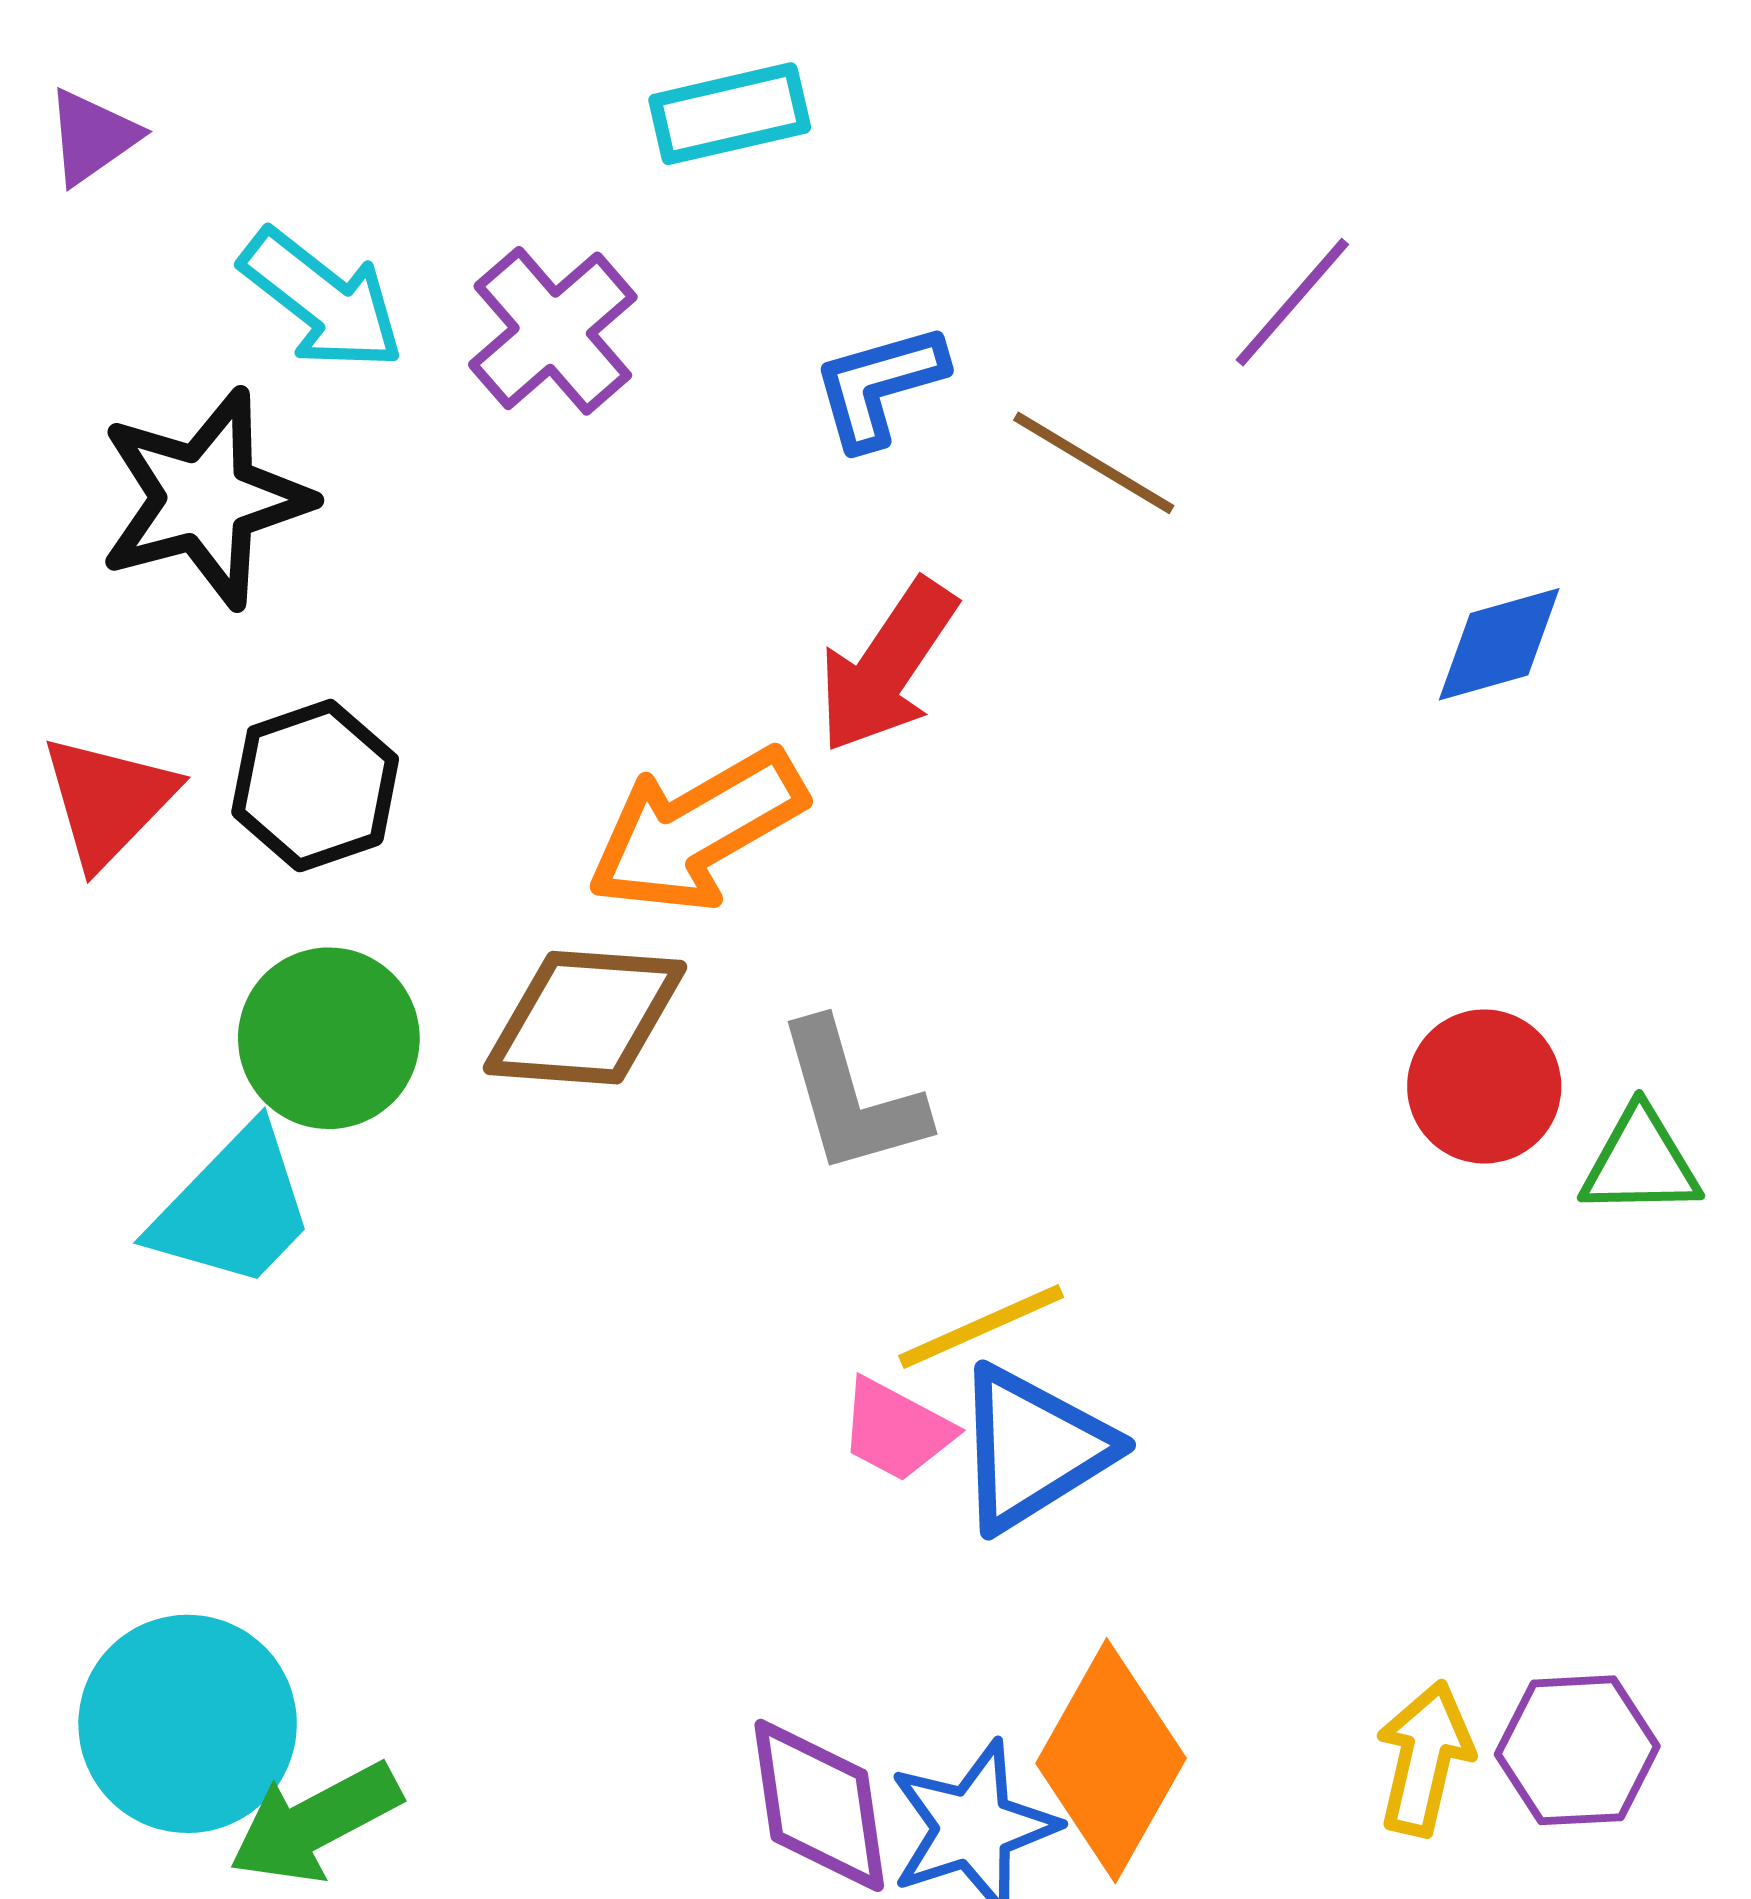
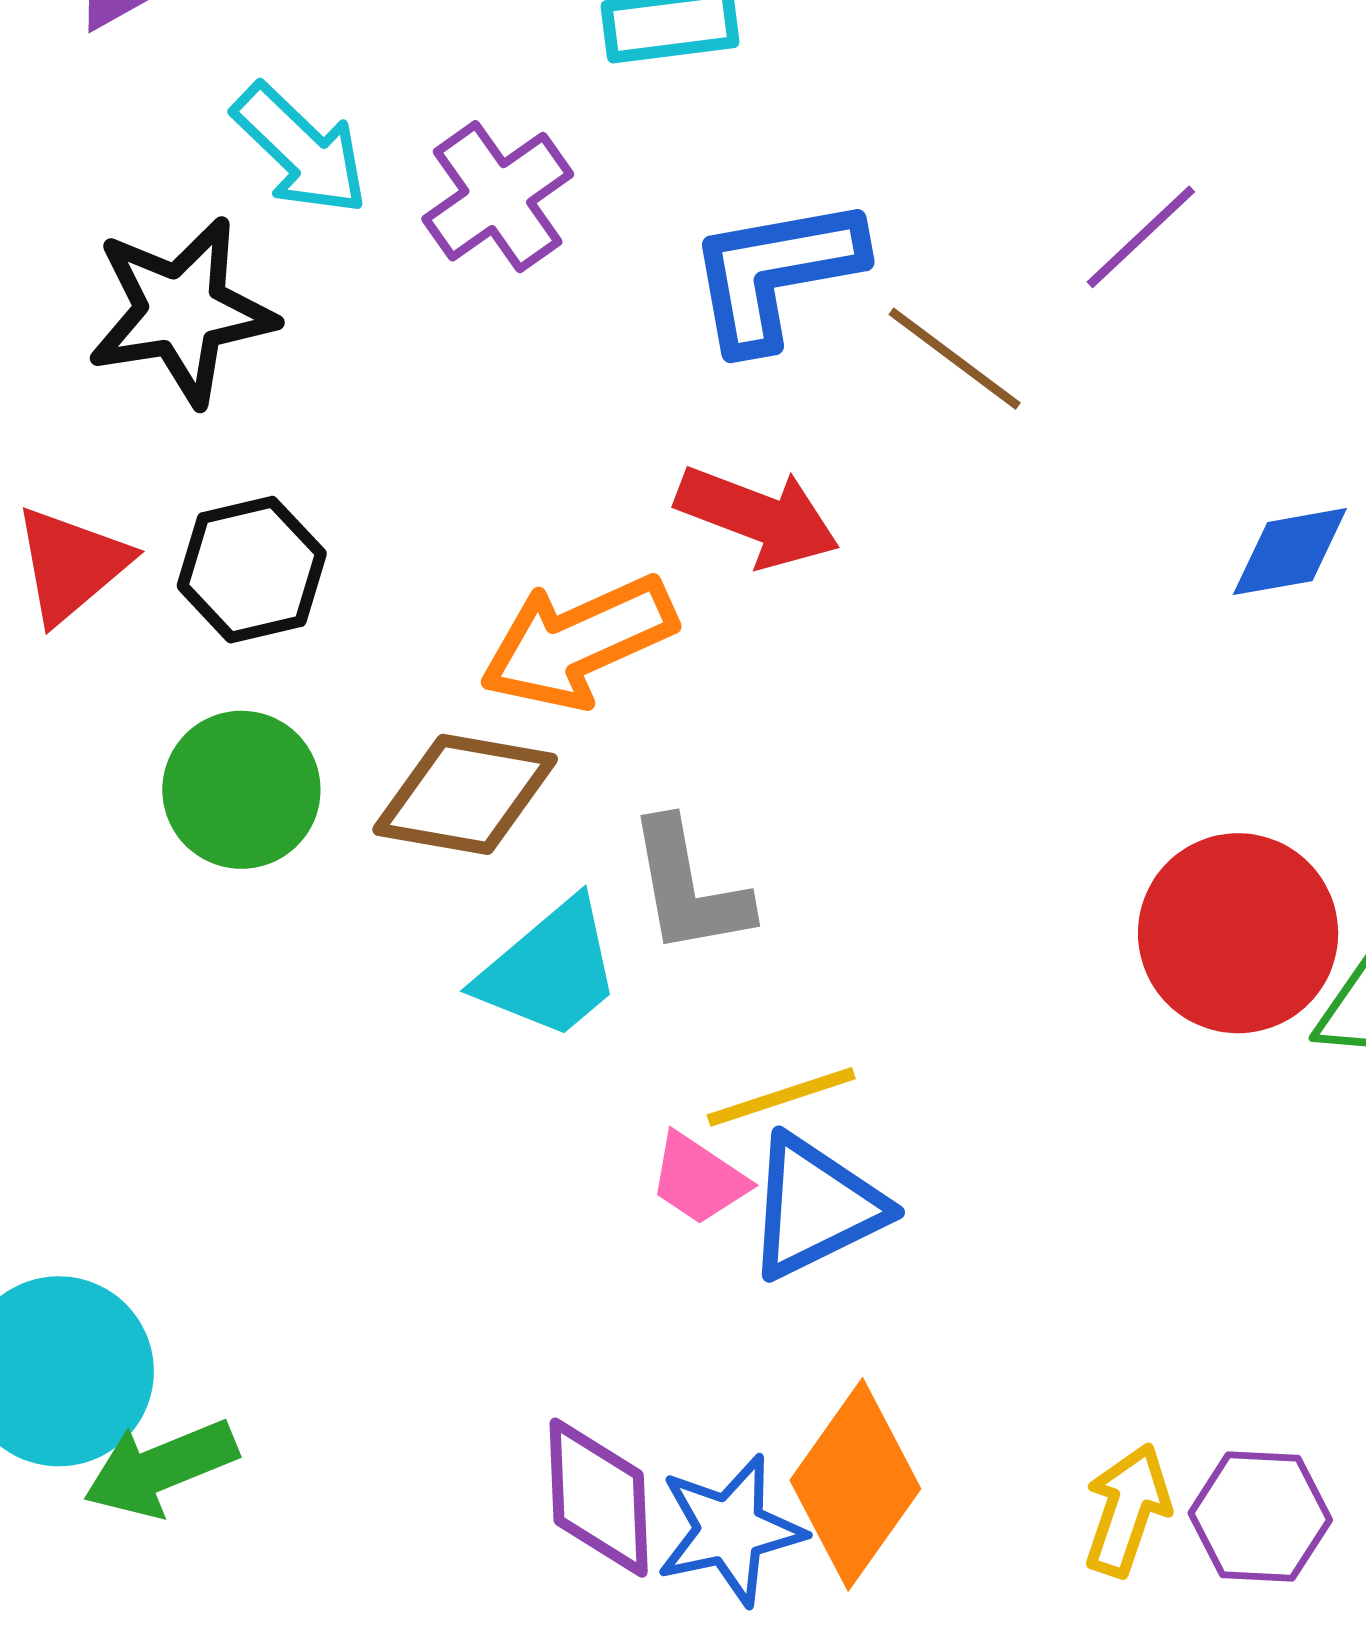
blue L-shape: (879, 386) -> (775, 273), size x1.5
red arrow: (887, 666) -> (758, 517), turned -109
red circle: (1484, 1086) -> (1238, 933), size x1.5
cyan trapezoid: (234, 1208) -> (550, 970), moved

